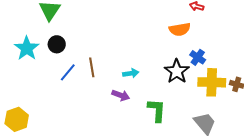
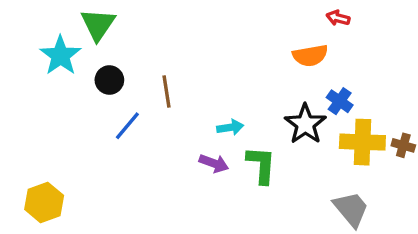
cyan star: (27, 48) -> (60, 56), moved
brown line: (92, 67) -> (167, 91), moved
green L-shape: (157, 110) -> (261, 165), moved

